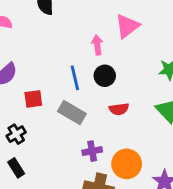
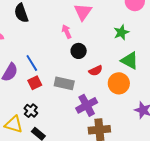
blue line: (75, 78) -> (32, 63), moved
purple cross: (92, 151) -> (87, 105), size x1.5
orange circle: (127, 164) -> (119, 83), moved

